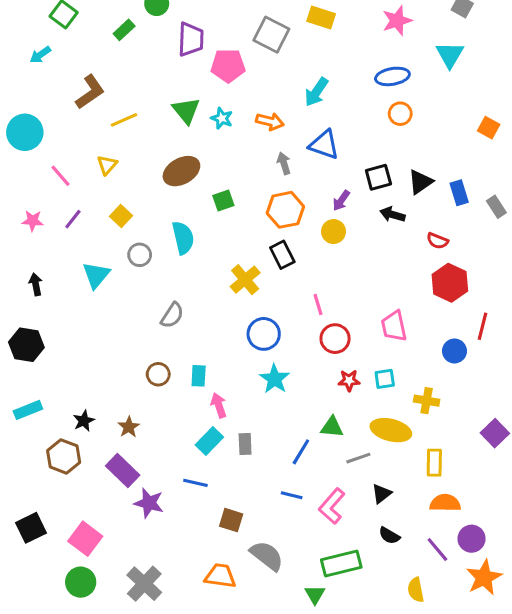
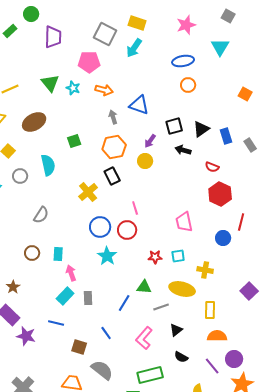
pink pentagon: (228, 66) -> (89, 62), moved
cyan arrow: (316, 92) -> (134, 48), moved
brown ellipse: (181, 171) -> (34, 122), moved
red circle: (335, 339) -> (127, 230), moved
blue line: (292, 495) -> (106, 333), moved, turned 40

